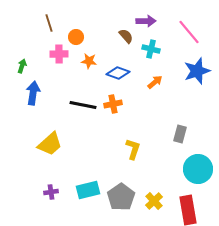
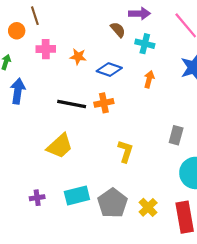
orange circle: (76, 37) -> (17, 31), moved
orange arrow: (155, 82) -> (149, 79), turned -35
yellow trapezoid: (50, 144) -> (60, 146), moved

